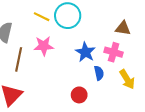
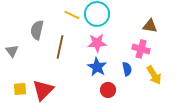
pink star: (44, 46) -> (97, 43), moved
blue star: (85, 52) -> (97, 67), moved
brown line: (19, 59) -> (60, 47), moved

